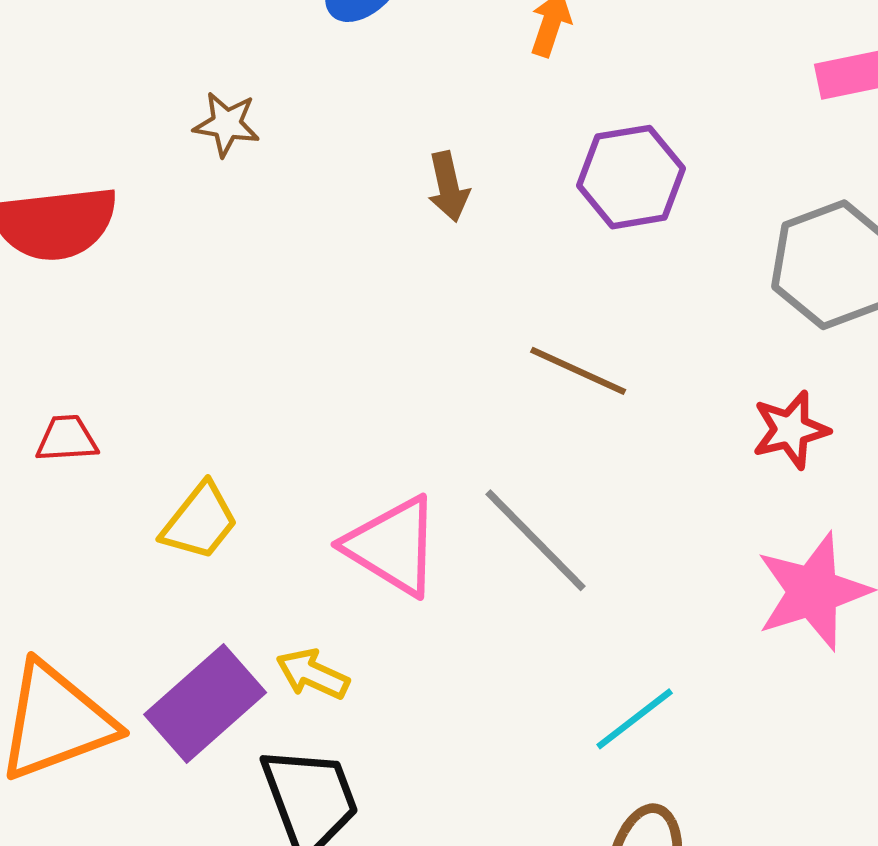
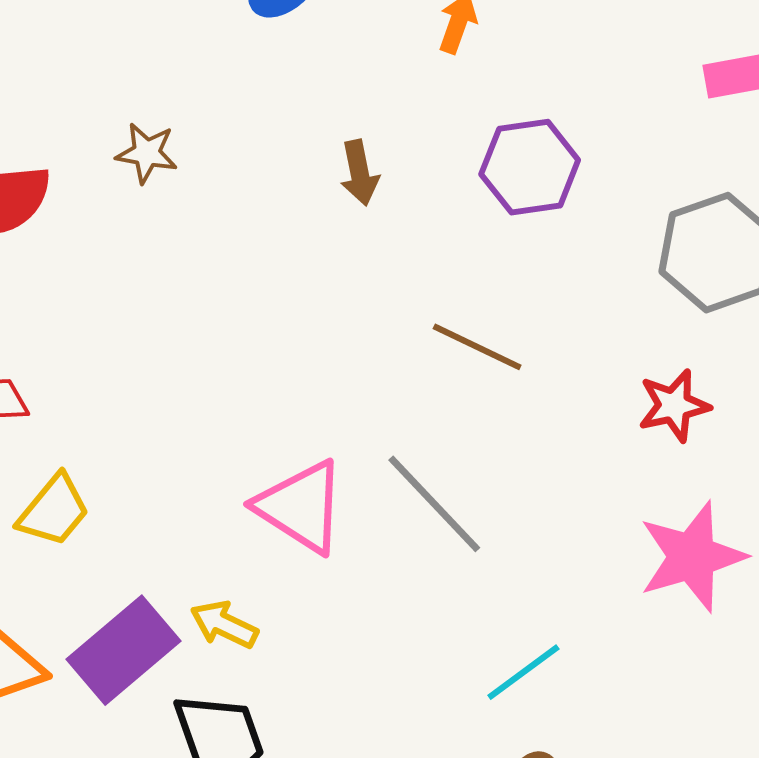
brown star: (227, 124) -> (147, 153), moved
yellow trapezoid: (200, 522) -> (54, 511), moved

